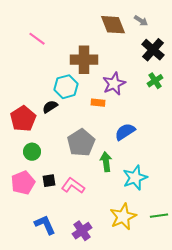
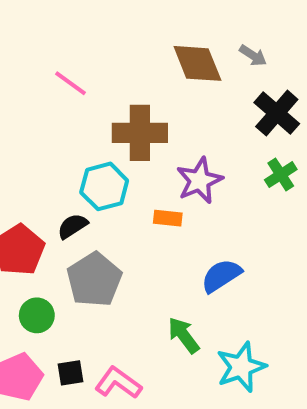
pink line: (37, 39) -> (71, 83), moved
gray pentagon: (81, 143) -> (94, 280), moved
green arrow: (106, 162) -> (184, 335), turned -30

